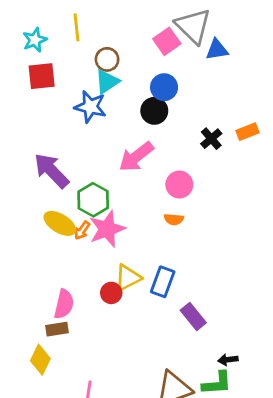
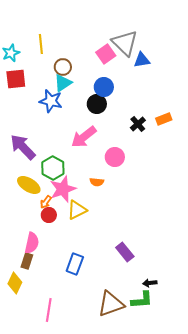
orange semicircle: (174, 219) -> (97, 182), moved
orange arrow: (82, 230) -> (46, 202), moved
yellow triangle: (128, 278) -> (77, 210), moved
blue rectangle: (163, 282) -> (75, 264), moved
red circle: (111, 293) -> (49, 215), moved
brown rectangle: (57, 329) -> (27, 261), turned -63

